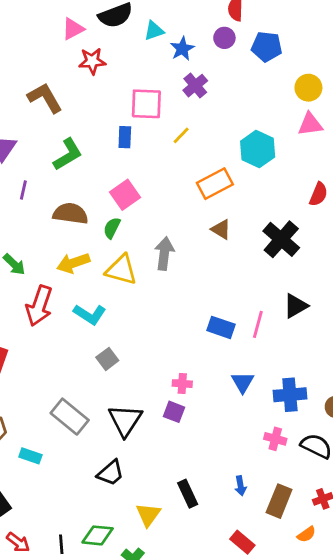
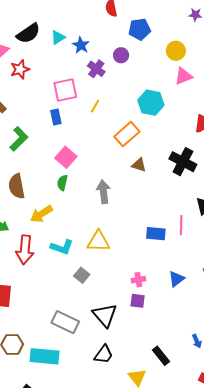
purple circle: (224, 38) -> (121, 55), moved
brown semicircle: (70, 214) -> (17, 186), moved, turned -95
yellow triangle: (121, 270) -> (98, 241), moved
blue triangle: (243, 382) -> (177, 279), moved, turned 36
cyan rectangle: (30, 456) -> (45, 356), size x1.8

